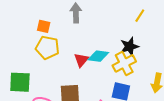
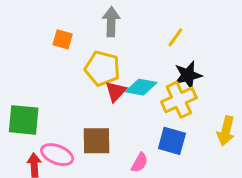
yellow line: (140, 16) -> (175, 37), moved
yellow pentagon: (47, 48) -> (102, 68), moved

